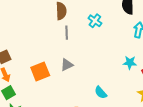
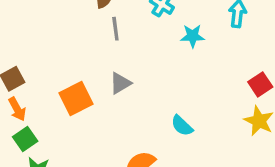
cyan star: (130, 63) -> (193, 36), moved

